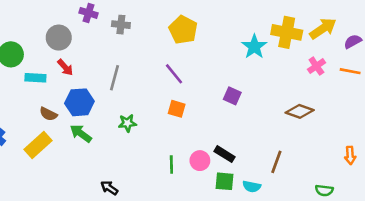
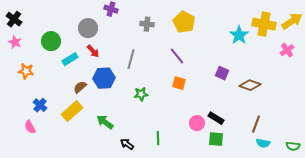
gray cross: (121, 25) -> (147, 24), moved
cyan rectangle: (35, 78) -> (70, 59), turned -35
brown diamond: (300, 111) -> (250, 85), moved
brown semicircle: (48, 114) -> (80, 87), turned 112
green arrow: (81, 133) -> (105, 122), moved
green line: (171, 164) -> (158, 138), moved
cyan semicircle: (252, 186) -> (263, 143), moved

